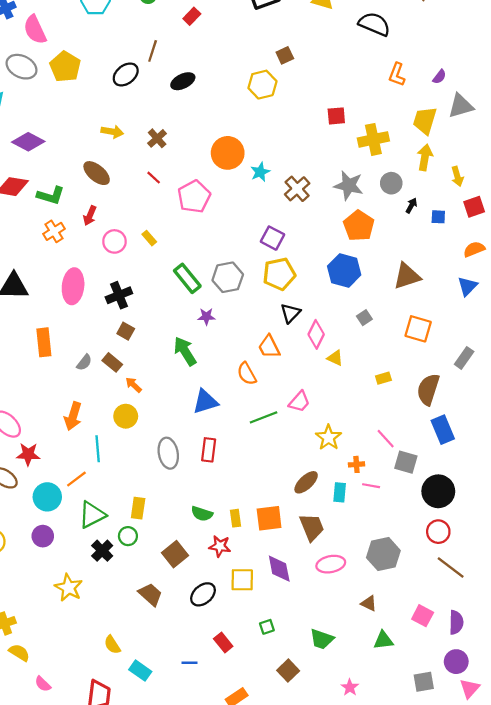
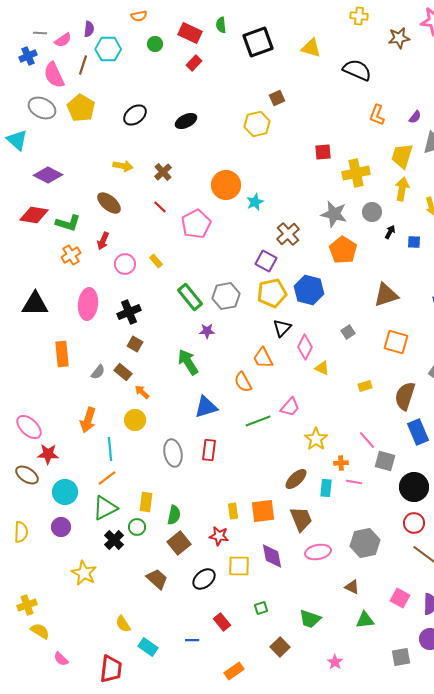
brown line: (153, 51) -> (83, 65), moved
brown cross: (297, 189) -> (288, 234), moved
blue hexagon: (344, 271) -> (309, 290), moved
orange line: (76, 479) -> (107, 478), moved
green semicircle: (202, 514) -> (174, 515), moved, turned -96

